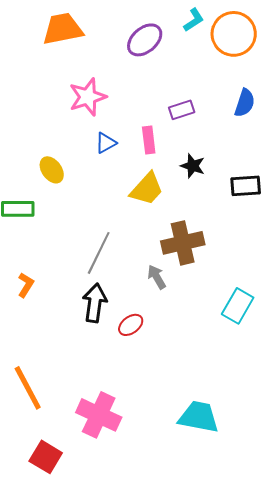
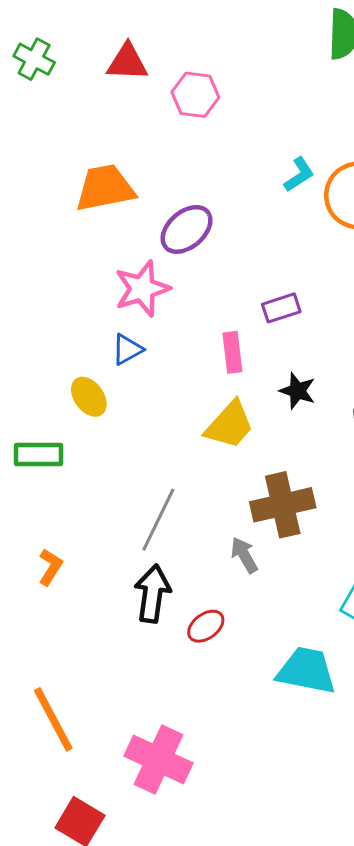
purple ellipse: (145, 40) -> (187, 229), moved
blue triangle: (106, 143) -> (127, 349), moved
cyan trapezoid: (199, 417) -> (306, 671), moved

